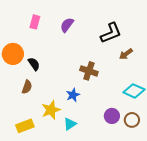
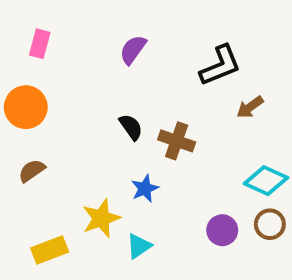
pink rectangle: (35, 22) -> (40, 44), moved
black semicircle: (34, 64) -> (131, 127), moved
brown semicircle: (27, 87) -> (32, 171), moved, turned -144
brown circle: (132, 120) -> (270, 224), moved

